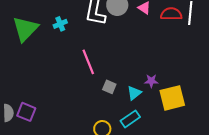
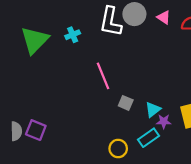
purple star: (151, 81) -> (164, 121), moved

